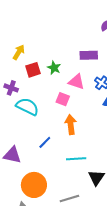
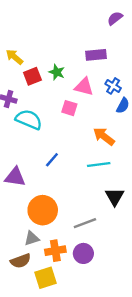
yellow arrow: (19, 52) -> (14, 57), turned -77
orange arrow: (71, 125) -> (104, 136), moved, turned -42
cyan line: (76, 159) -> (99, 164), moved

